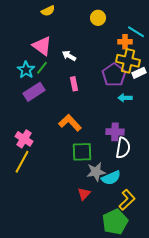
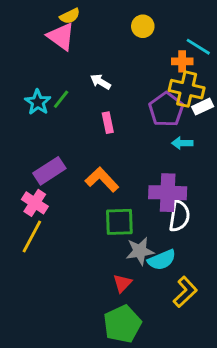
pink triangle: (42, 46) -> (61, 36), moved
purple rectangle: (34, 92) -> (49, 171), moved
purple cross: (115, 132) -> (168, 193), size x1.4
green pentagon: (115, 222) -> (122, 324), moved

